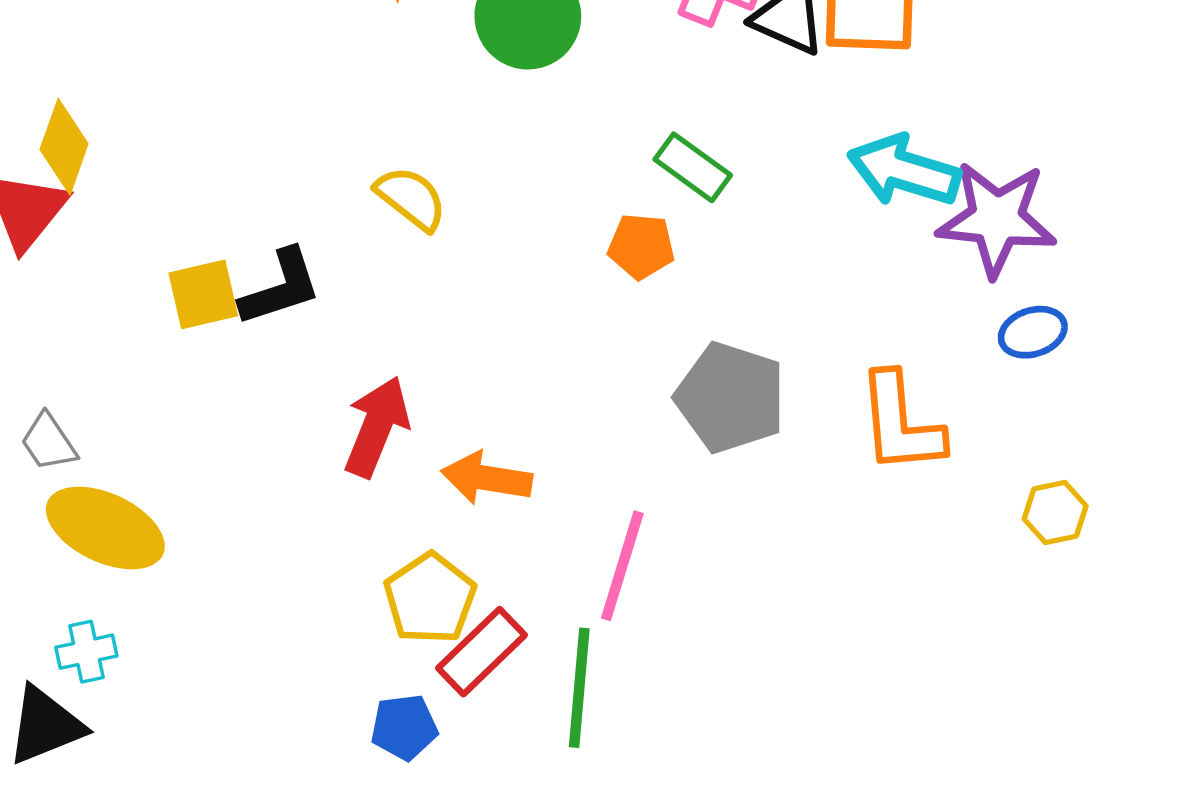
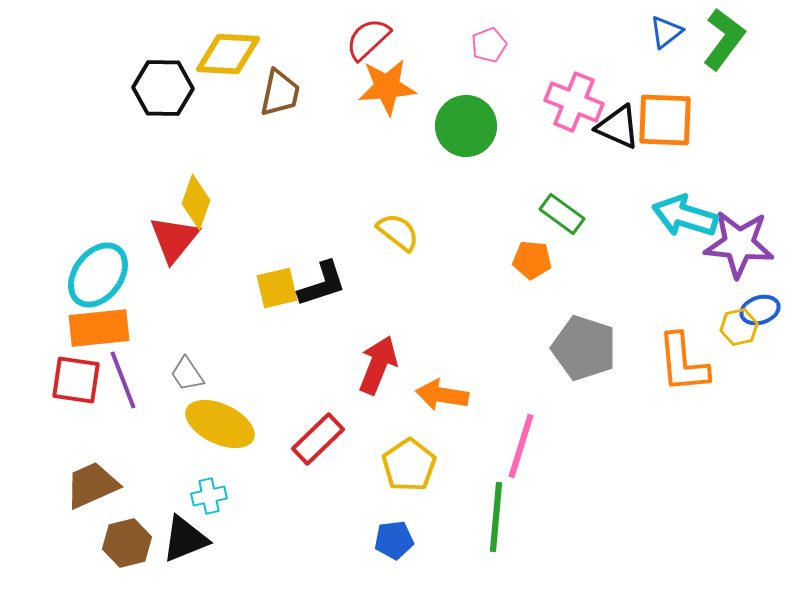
yellow hexagon: (1055, 513) -> (739, 327), moved
red rectangle: (481, 652) -> (318, 439), moved

